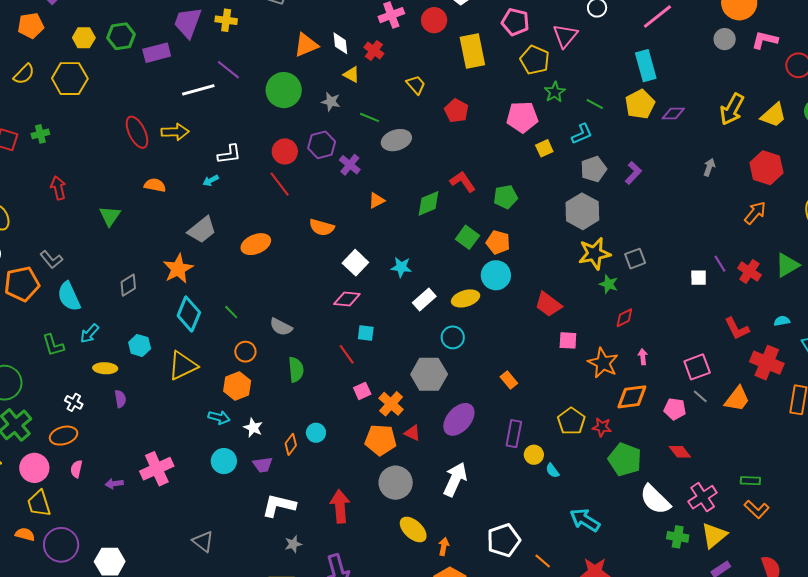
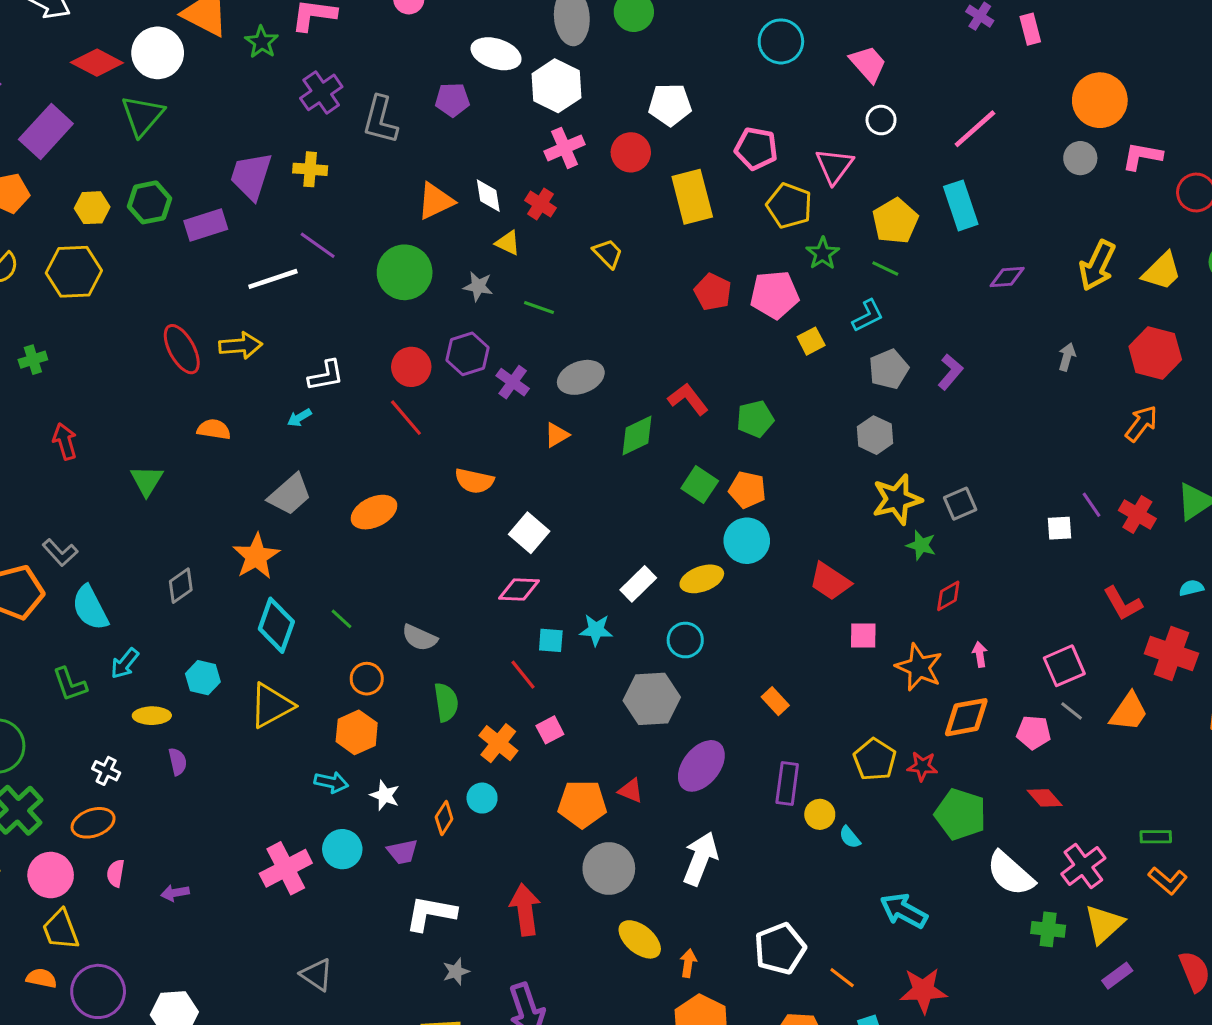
yellow pentagon: (640, 104) -> (895, 221), moved
red pentagon: (456, 111) -> (713, 292), moved
gray ellipse: (396, 140) -> (581, 377), moved
gray hexagon: (582, 211) -> (875, 435), size x0.7
cyan star: (401, 267) -> (596, 630), moved
orange cross: (391, 404) -> (498, 743), moved
pink cross: (157, 469) -> (286, 868), moved

